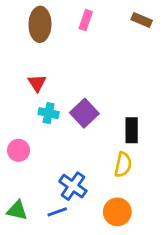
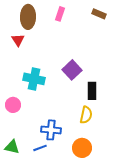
red triangle: (37, 83) -> (18, 40), moved
cyan cross: (49, 113) -> (34, 79), size x1.5
purple square: (84, 113) -> (72, 70), moved
blue cross: (73, 186) -> (51, 130), turned -30

